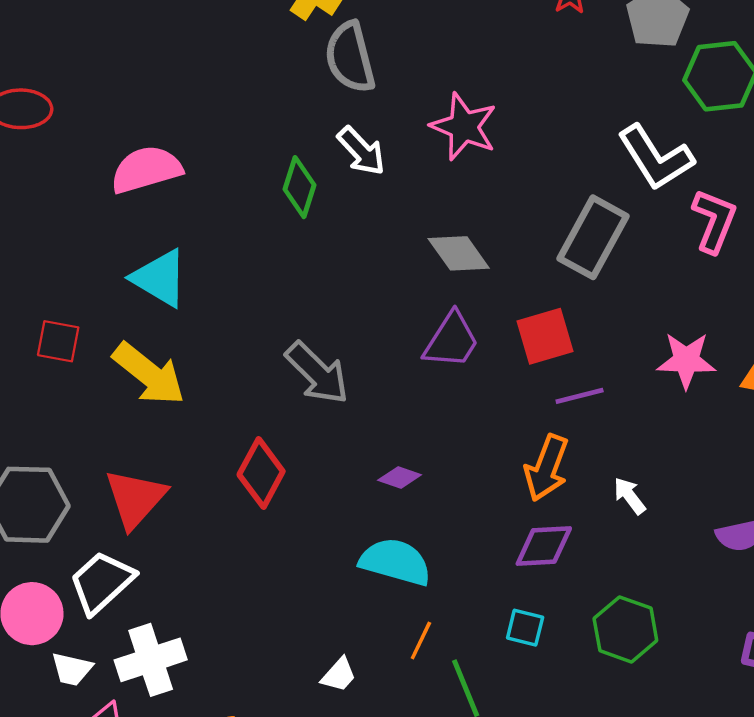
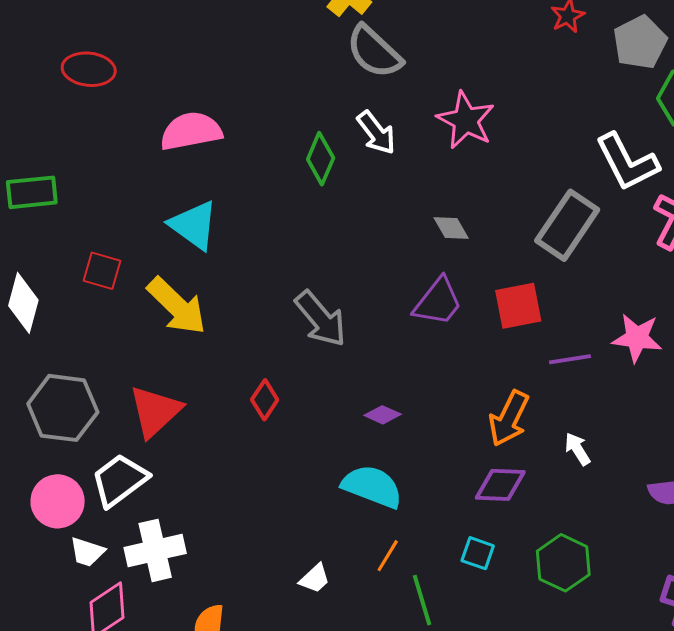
gray semicircle: (350, 57) -> (374, 52), turned -38
gray diamond: (459, 253) -> (451, 228), size x0.7
purple line: (580, 396) -> (570, 359), moved
red diamond: (261, 473) -> (265, 400), size x0.7

